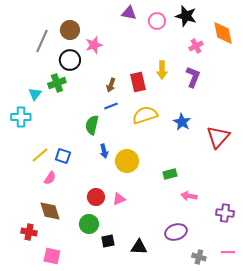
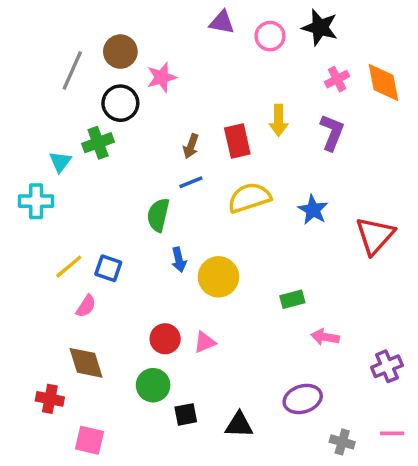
orange diamond: (223, 33) -> (384, 83), moved
purple cross: (225, 213) -> (387, 366), turned -30

